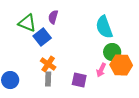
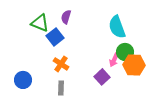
pink arrow: (101, 70) -> (114, 60), moved
gray rectangle: (48, 79) -> (61, 88), moved
purple square: (79, 80) -> (102, 77), moved, turned 35

